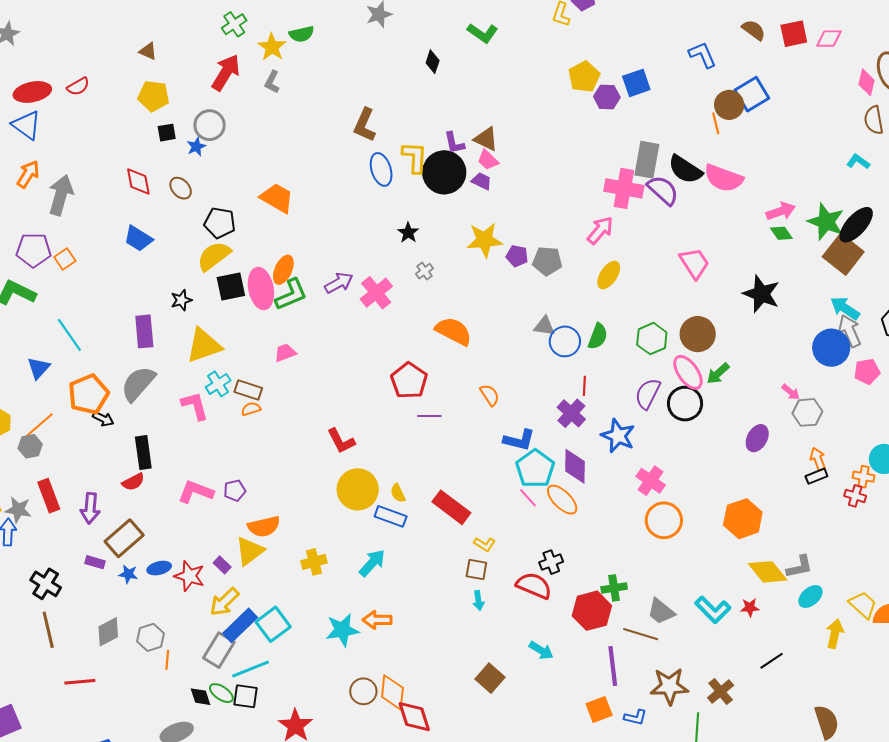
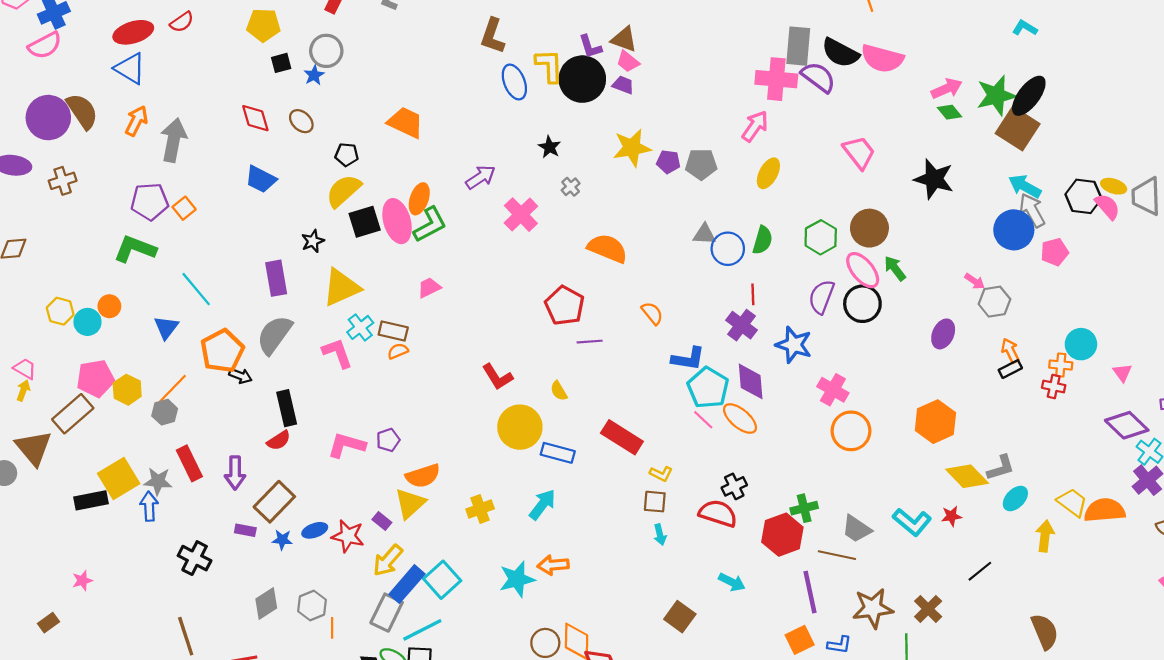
green star: (826, 222) -> (996, 95), turned -30
black pentagon: (220, 223) -> (347, 155), size x0.7
purple arrow: (339, 283) -> (481, 177), moved
green arrow: (718, 373) -> (895, 268), turned 100
yellow semicircle: (398, 493) -> (559, 391), moved
brown line: (48, 630) -> (186, 636), moved

